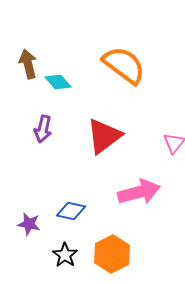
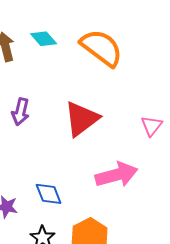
cyan diamond: (58, 82) -> (44, 39), moved
blue diamond: (71, 211) -> (49, 194), turned 56

